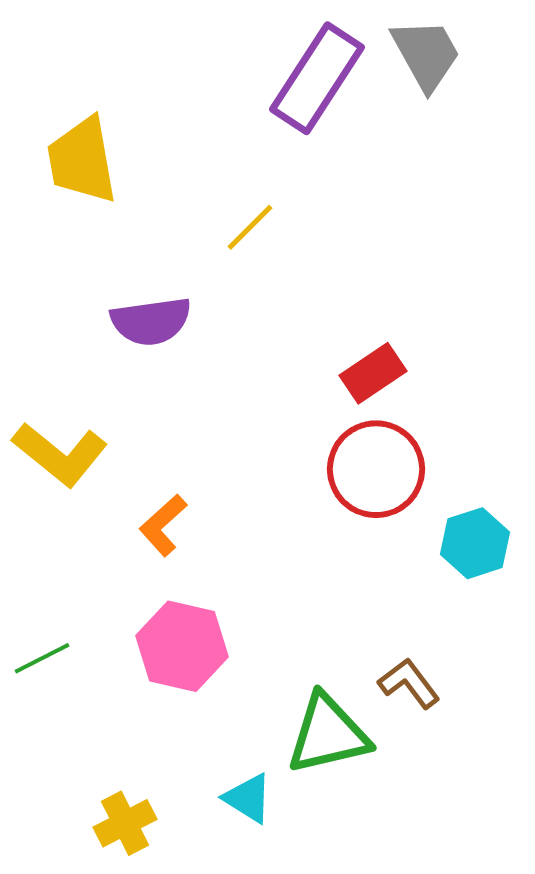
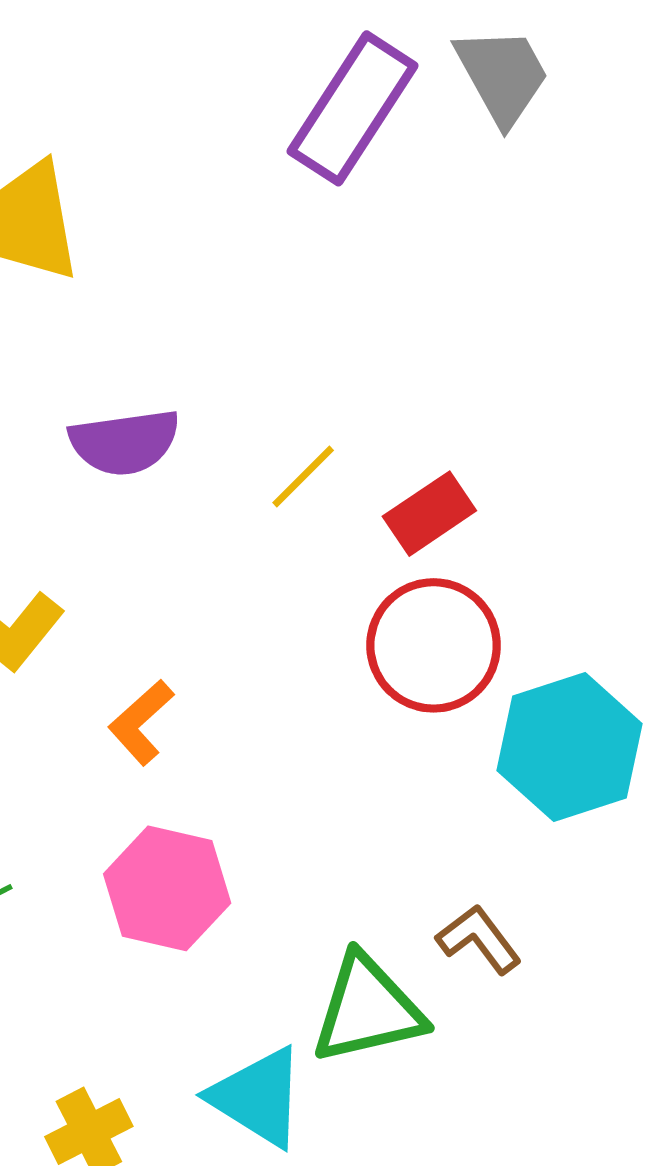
yellow line: (250, 227) -> (303, 476), moved
cyan hexagon: (475, 543) -> (570, 747), size x1.5
cyan triangle: (248, 798) -> (258, 1097), size x1.5

